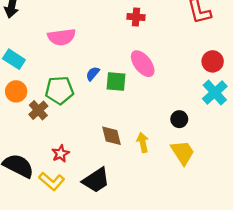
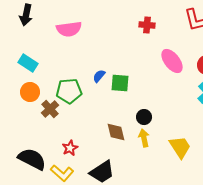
red cross: (136, 17) -> (147, 25), moved
pink semicircle: (62, 37) -> (69, 29), moved
pink ellipse: (143, 64) -> (172, 61), moved
black circle: (179, 119) -> (144, 117), moved

